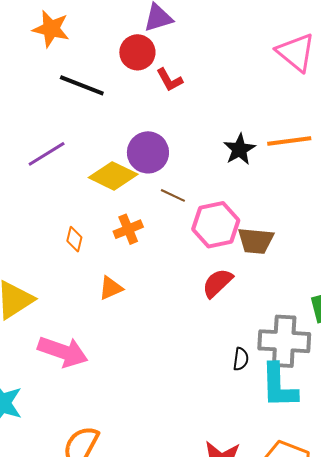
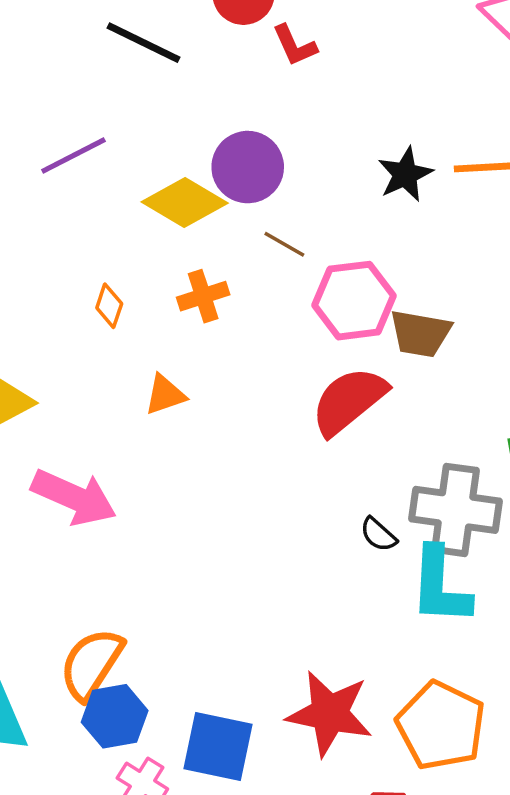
red semicircle: (217, 283) -> (349, 401), size x1.4
black semicircle: (241, 359) -> (378, 534), turned 120

